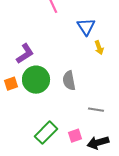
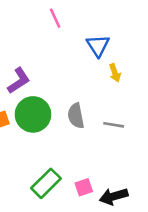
gray line: (96, 110) -> (114, 125), moved

